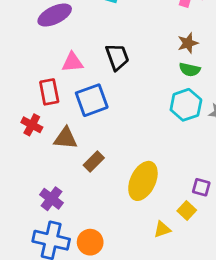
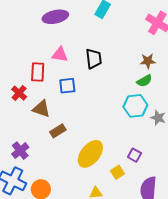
green semicircle: (190, 70) -> (144, 81), turned -56
blue square: (92, 100) -> (67, 86), size x0.7
purple square: (201, 187) -> (135, 155), moved
yellow square: (187, 210) -> (117, 172), moved

